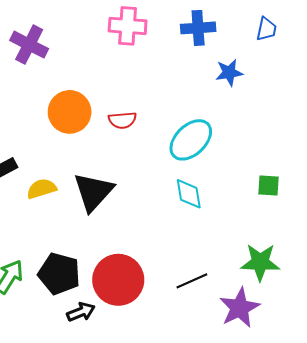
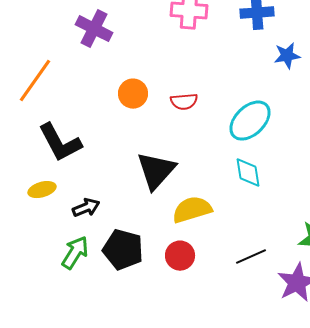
orange circle: (70, 112) -> (133, 94), size x0.7
yellow semicircle: (42, 189) -> (192, 210), moved, size x1.4
red circle: (118, 280) -> (180, 256), size x0.6
black arrow: (81, 312) -> (86, 208), moved

